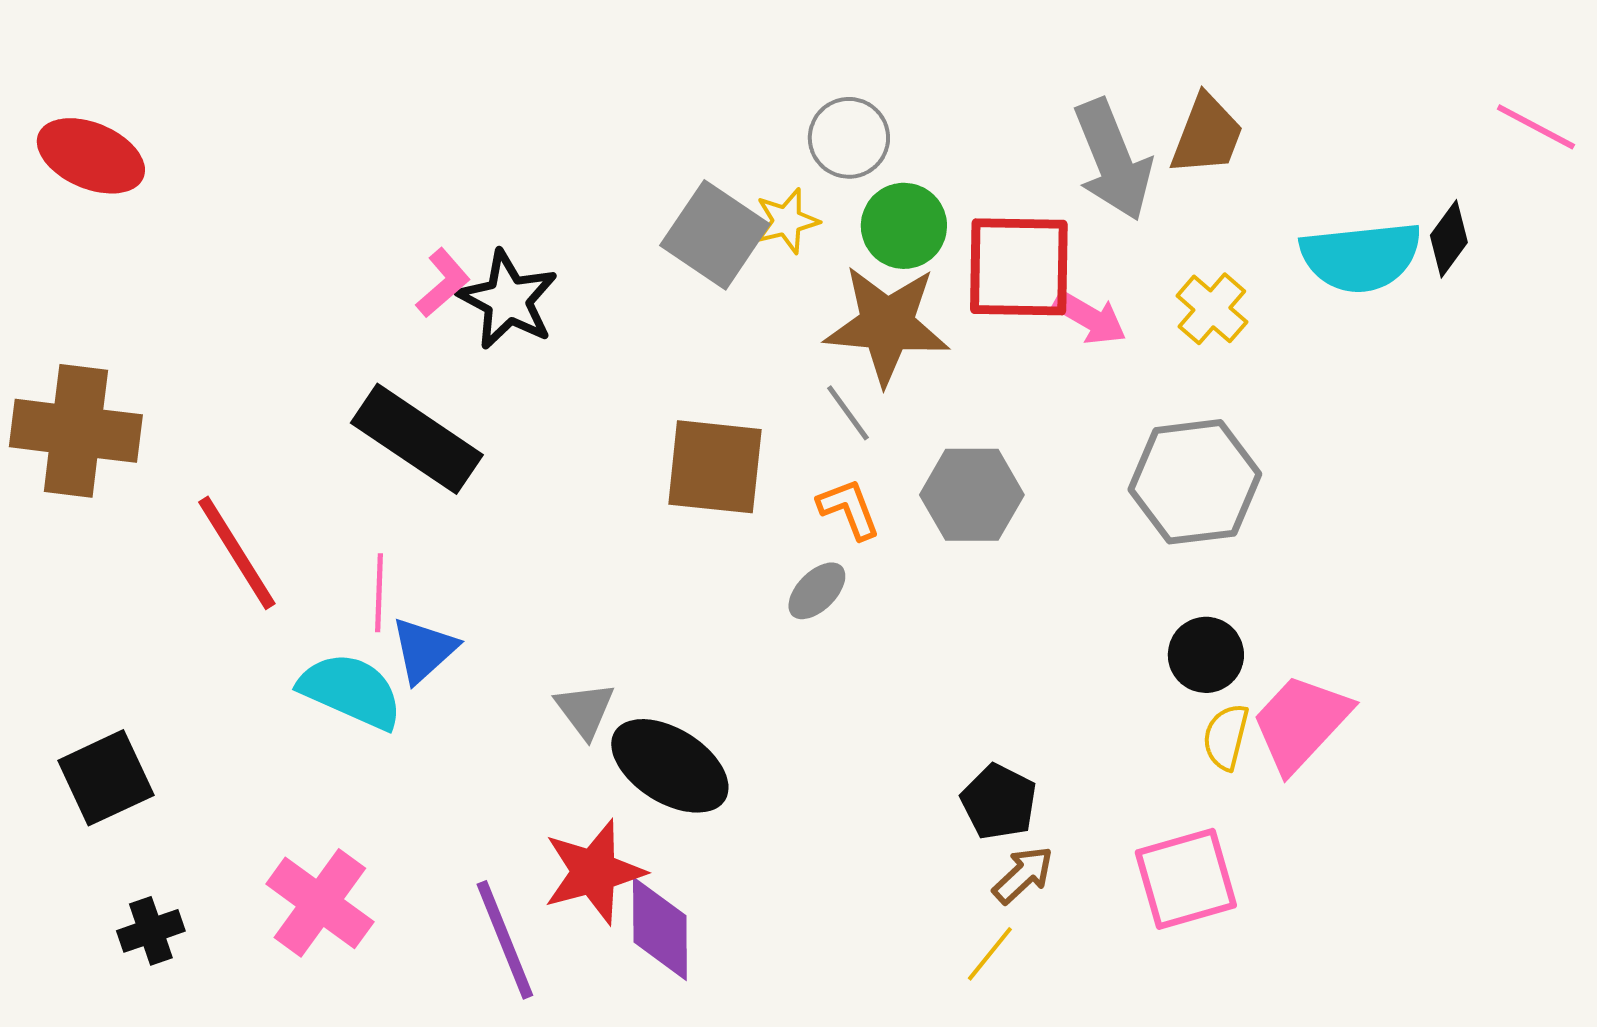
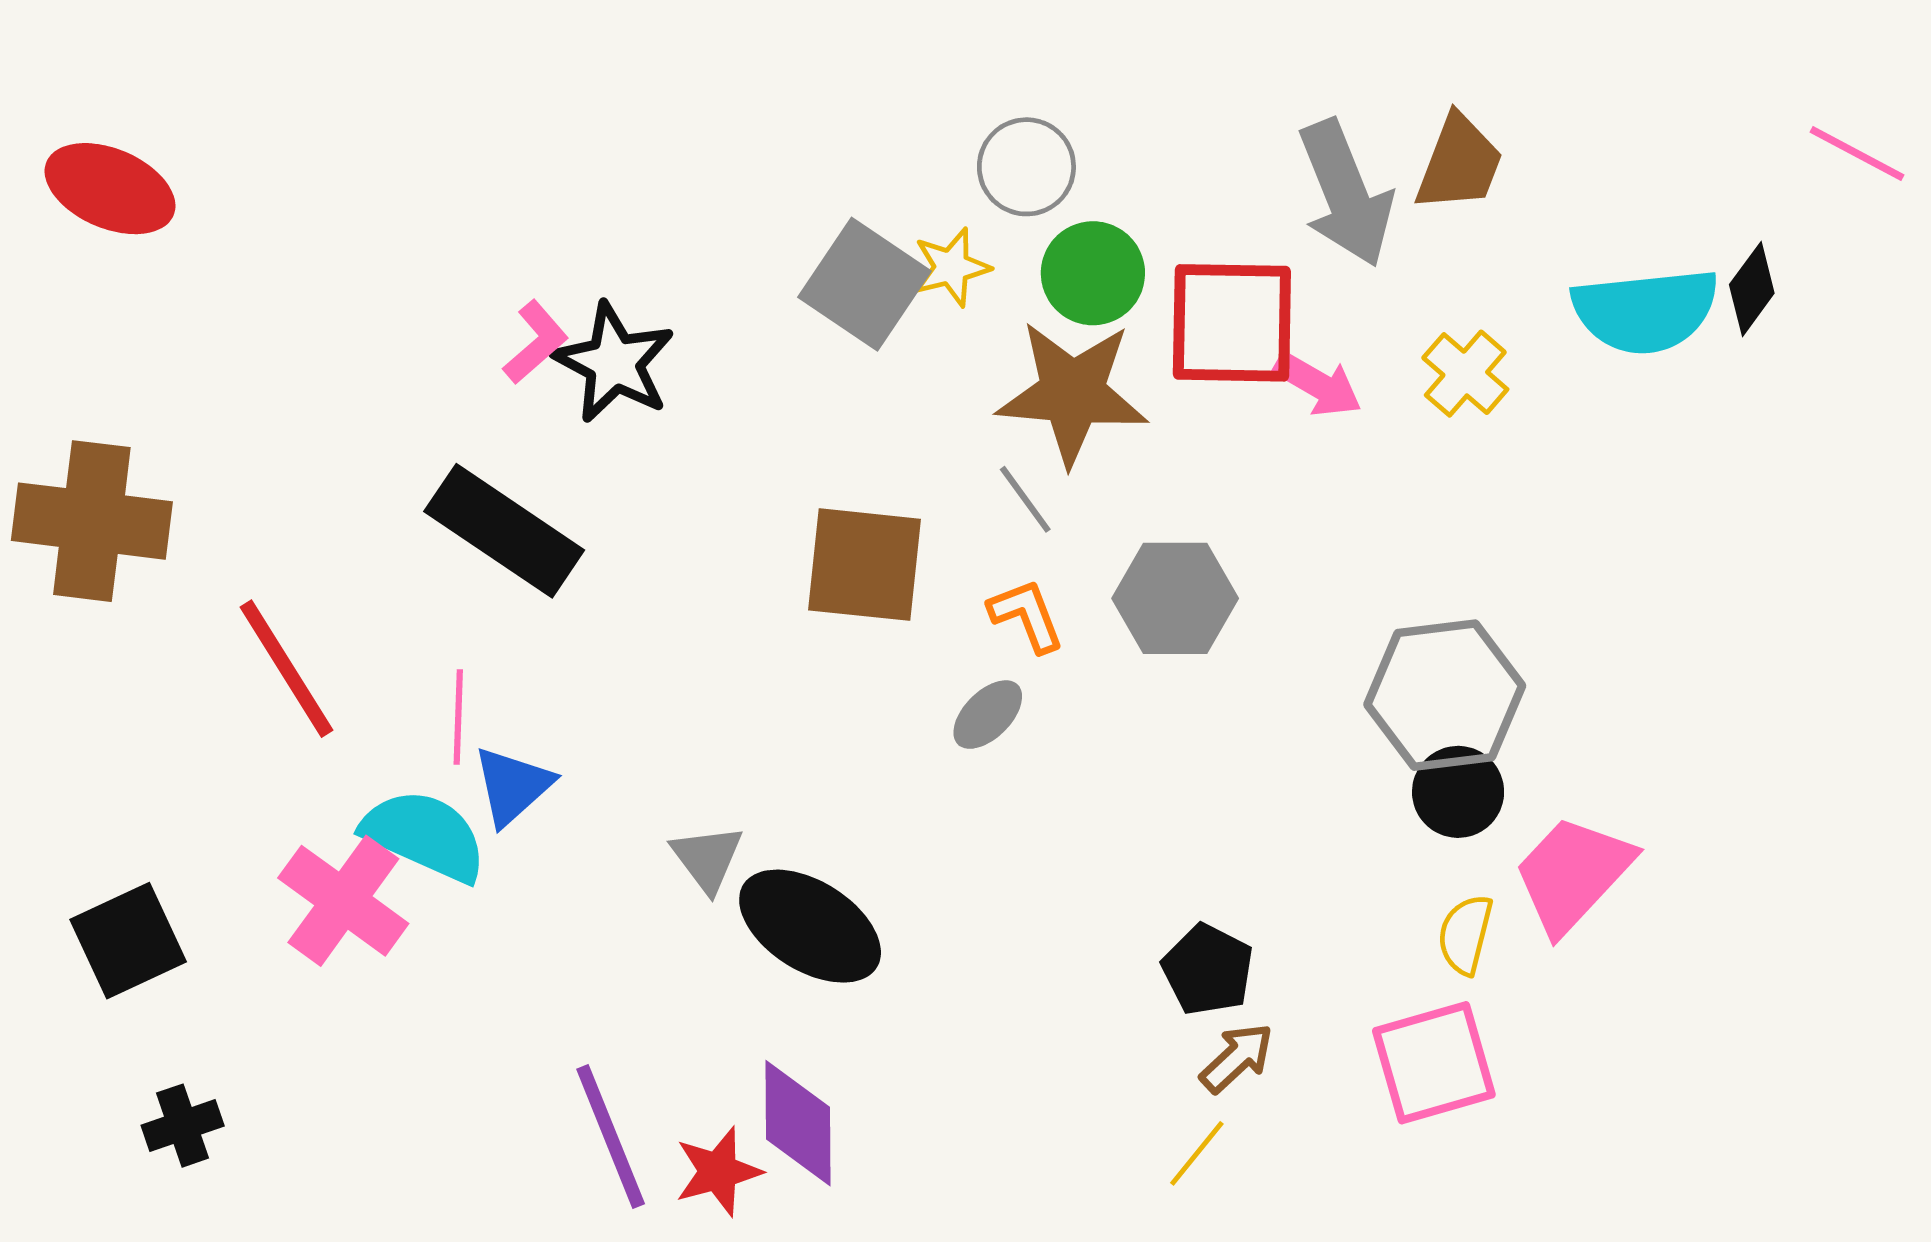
gray hexagon: (1195, 482) -> (1445, 695), moved
yellow semicircle: (1226, 737) -> (1465, 935), moved
red star: (594, 872) -> (718, 1172), moved, size x0.7
pink cross: (320, 903) -> (343, 901), moved

